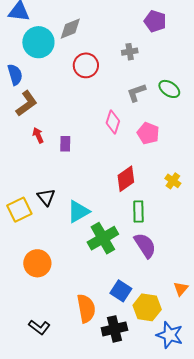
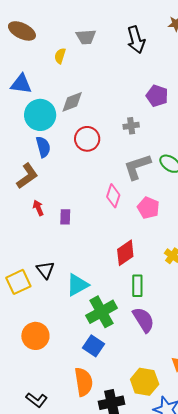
blue semicircle: (15, 75) -> (43, 147), moved
gray L-shape: (136, 93) -> (137, 167), size x1.4
blue square: (121, 291) -> (94, 346), moved

